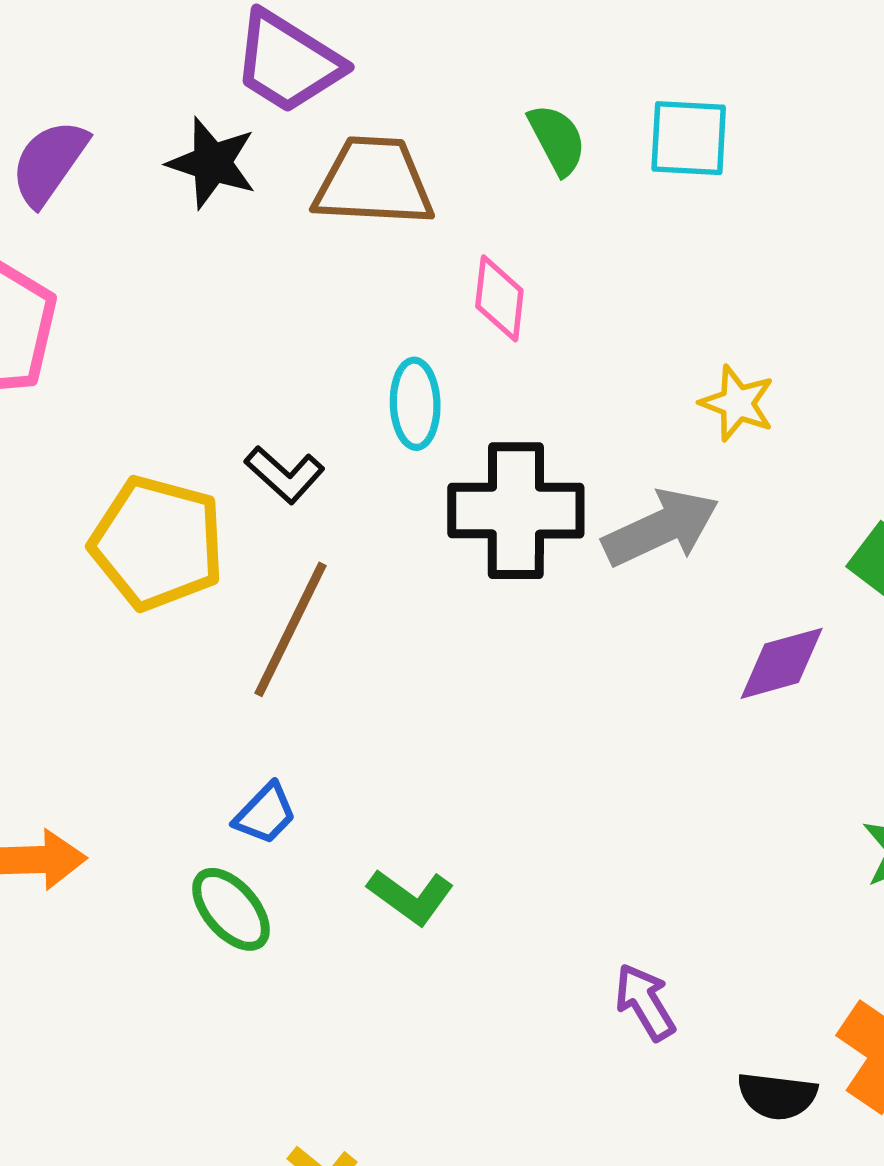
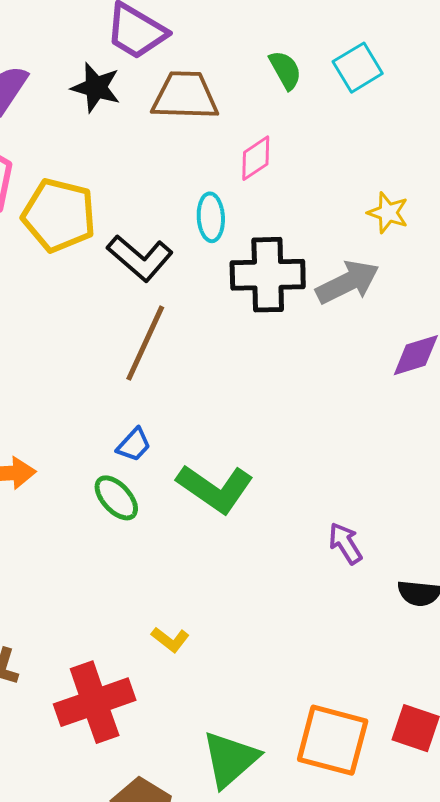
cyan square: (689, 138) -> (358, 68), turned -33
pink diamond: (499, 298) -> (256, 158), turned 51
black L-shape: (285, 474) -> (140, 258), size x1.5
yellow pentagon: (157, 543) -> (59, 215), moved
green L-shape: (411, 897) -> (215, 489), size x1.6

